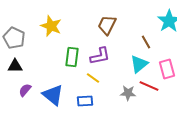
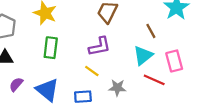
green rectangle: (72, 57) -> (51, 48), moved
gray star: (128, 93) -> (117, 88), moved

